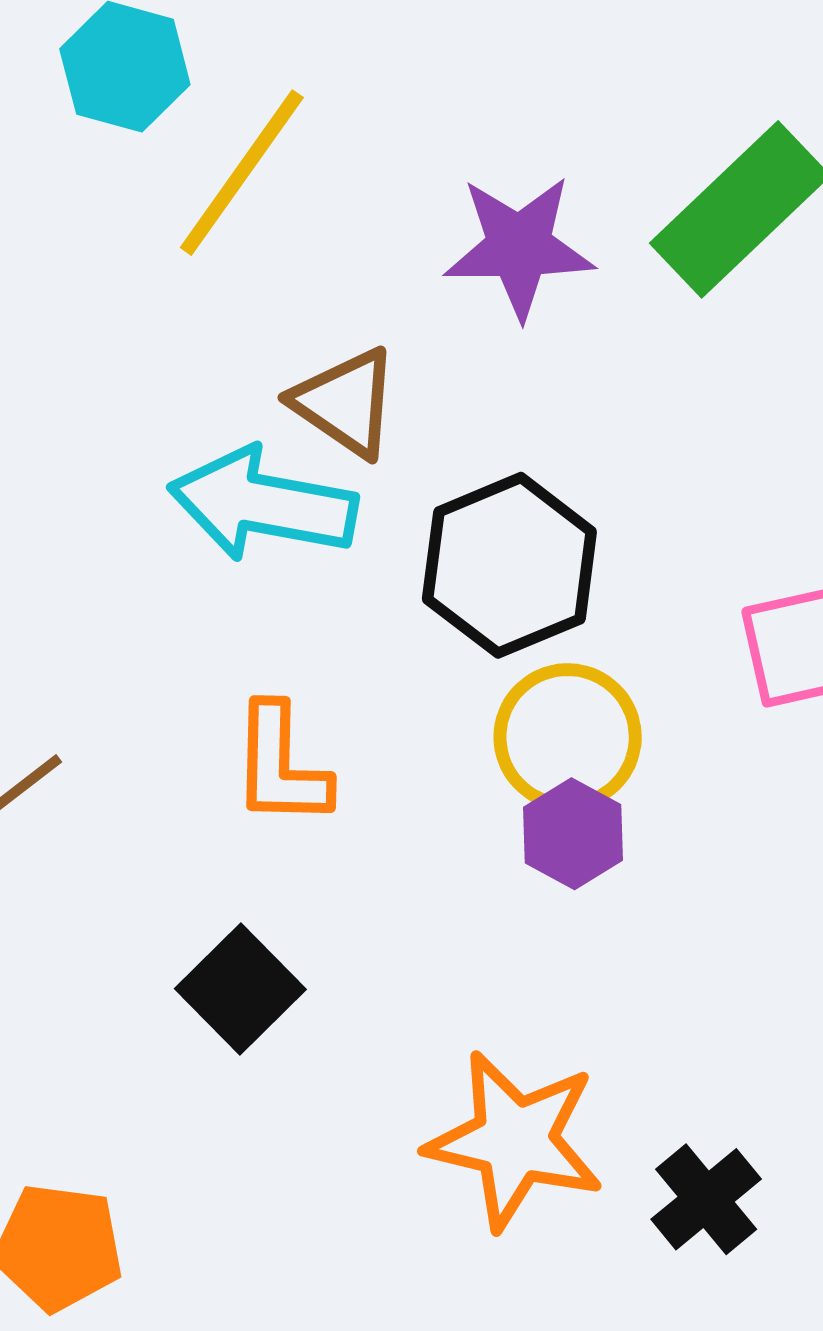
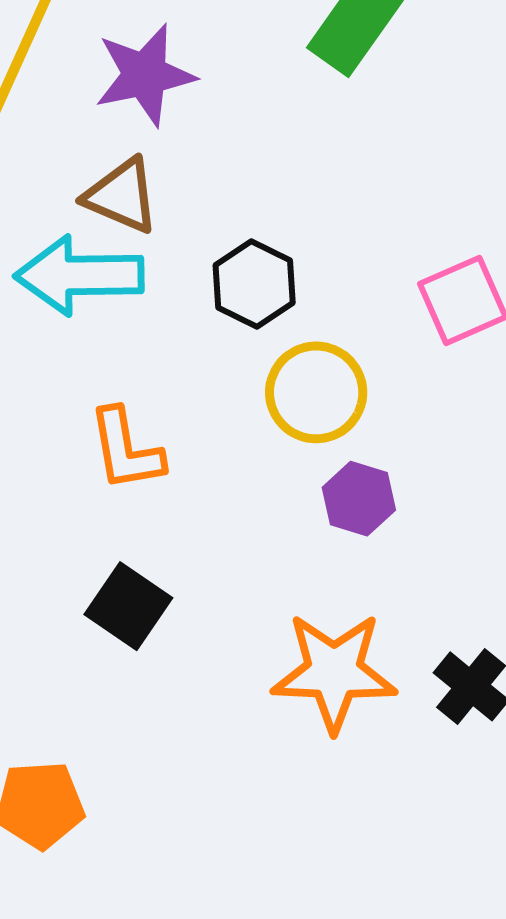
purple star: (519, 247) -> (145, 75), moved
black hexagon: (509, 565) -> (254, 284), size x0.7
purple hexagon: (573, 834) -> (359, 499), moved

